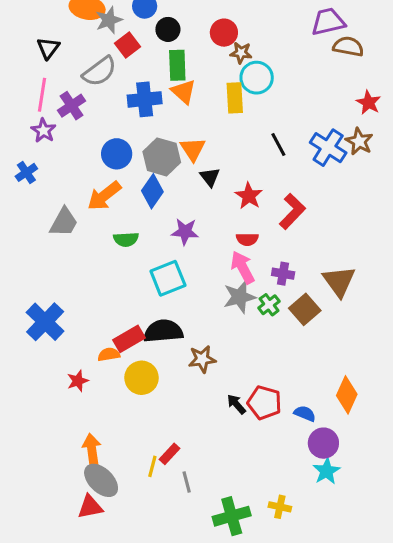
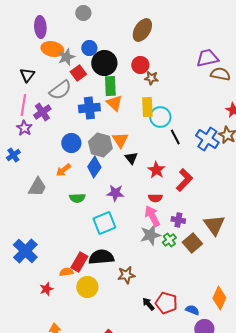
black circle: (168, 29) -> (104, 63), size x1.6
cyan circle: (257, 78) -> (160, 117), moved
orange arrow: (104, 196) -> (63, 170), size x0.7
red rectangle: (129, 339) -> (79, 262), turned -30

